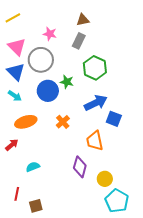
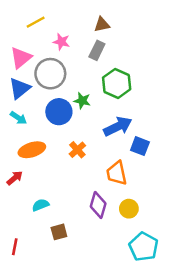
yellow line: (13, 18) -> (36, 22), moved
pink triangle: (17, 47) -> (21, 58), turned 36
blue triangle: (16, 72) -> (20, 88), turned 36
yellow circle: (105, 179) -> (129, 209), moved
red line: (17, 194) -> (15, 247), moved
brown square: (36, 206) -> (59, 232), moved

